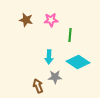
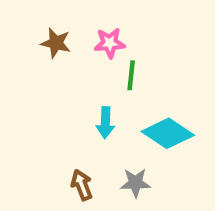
green line: (70, 35) -> (131, 75), moved
gray star: (55, 77) -> (135, 183), moved

